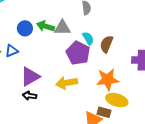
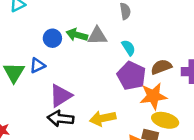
brown semicircle: (107, 44) -> (161, 67), moved, turned 48
purple pentagon: (78, 53) -> (131, 76), moved
yellow arrow: (67, 83) -> (103, 118), moved
black arrow: (29, 96) -> (61, 119), size x1.5

